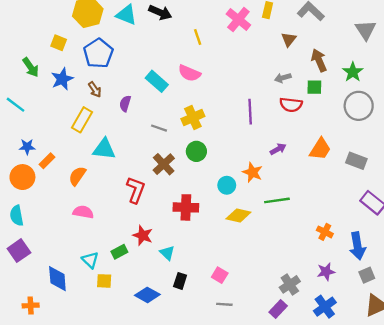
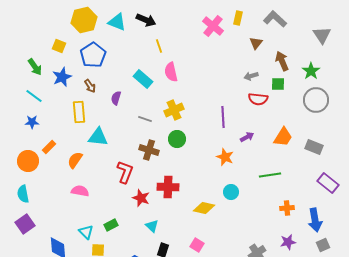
yellow line: (198, 37) -> (159, 46), moved
pink semicircle: (189, 73) -> (171, 72), turned 54
cyan line: (15, 105) -> (34, 96), moved
purple line: (250, 112) -> (223, 117), moved
yellow rectangle: (82, 120) -> (79, 112), turned -35
blue star: (27, 147) -> (32, 122), moved
brown cross: (164, 164) -> (149, 150), turned -30
cyan circle: (227, 185) -> (231, 192), moved
green line: (277, 200) -> (270, 175), moved
yellow diamond: (238, 216) -> (204, 208), moved
orange cross: (325, 232) -> (287, 208), turned -32
red star: (143, 235) -> (141, 198), moved

